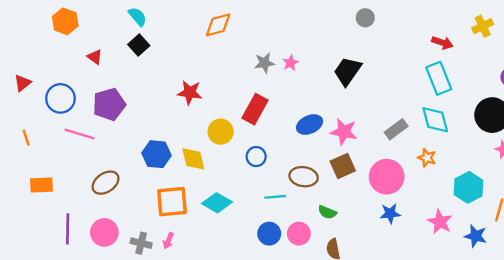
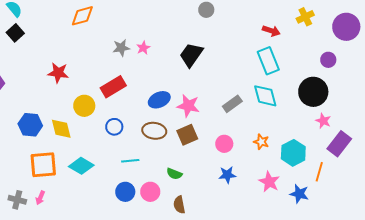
red rectangle: (255, 109) -> (113, 87), turned 30
orange star: (427, 158) -> (261, 142), moved
brown ellipse: (304, 177) -> (154, 131), moved
pink circle: (387, 177) -> (224, 144), size x0.6

